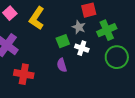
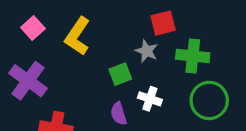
green cross: (107, 30) -> (193, 56), turned 30
white cross: (82, 48) -> (150, 99), moved

